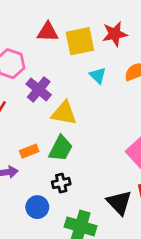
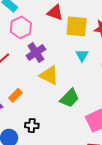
green trapezoid: (61, 148) -> (70, 98), moved
orange rectangle: (29, 151) -> (15, 95), turned -40

